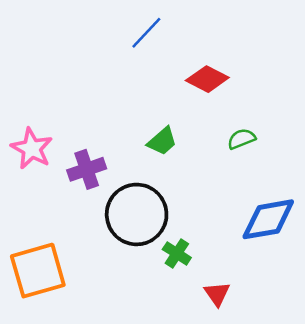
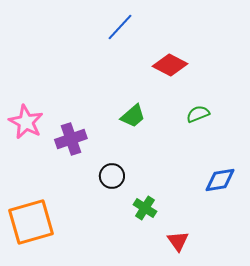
black circle: (137, 214) -> (112, 176), size x0.5
blue diamond: (268, 219) -> (220, 180), size x0.7

